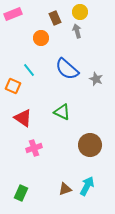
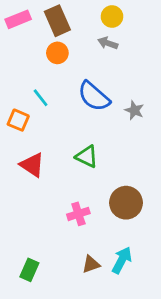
brown rectangle: (55, 18) -> (57, 21), moved, size x1.5
gray arrow: (77, 31) -> (108, 43), turned -56
pink cross: (34, 148) -> (78, 214), moved

